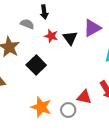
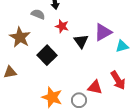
purple triangle: (92, 28) -> (103, 32), moved
black triangle: (70, 38) -> (81, 41), moved

